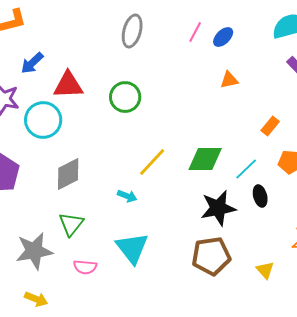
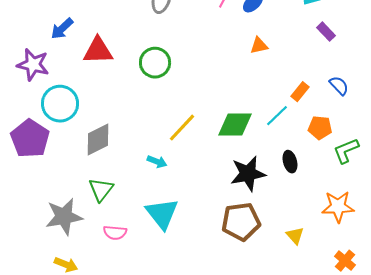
cyan circle: (43, 120) -> (60, 104), moved
cyan line: (246, 169) -> (277, 116), moved

